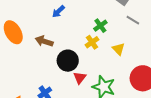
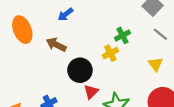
blue arrow: (58, 11) -> (65, 14), moved
yellow triangle: (118, 49) -> (156, 64), moved

